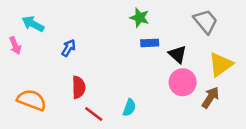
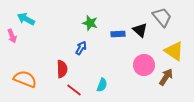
green star: (139, 18) -> (90, 23), moved
blue arrow: (68, 48) -> (81, 48), moved
black triangle: (178, 54) -> (140, 30), moved
yellow triangle: (221, 64) -> (174, 51), turned -50

